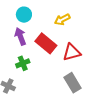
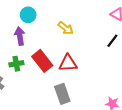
yellow arrow: (62, 19) -> (66, 28), turned -126
red rectangle: (46, 43) -> (42, 61), moved

